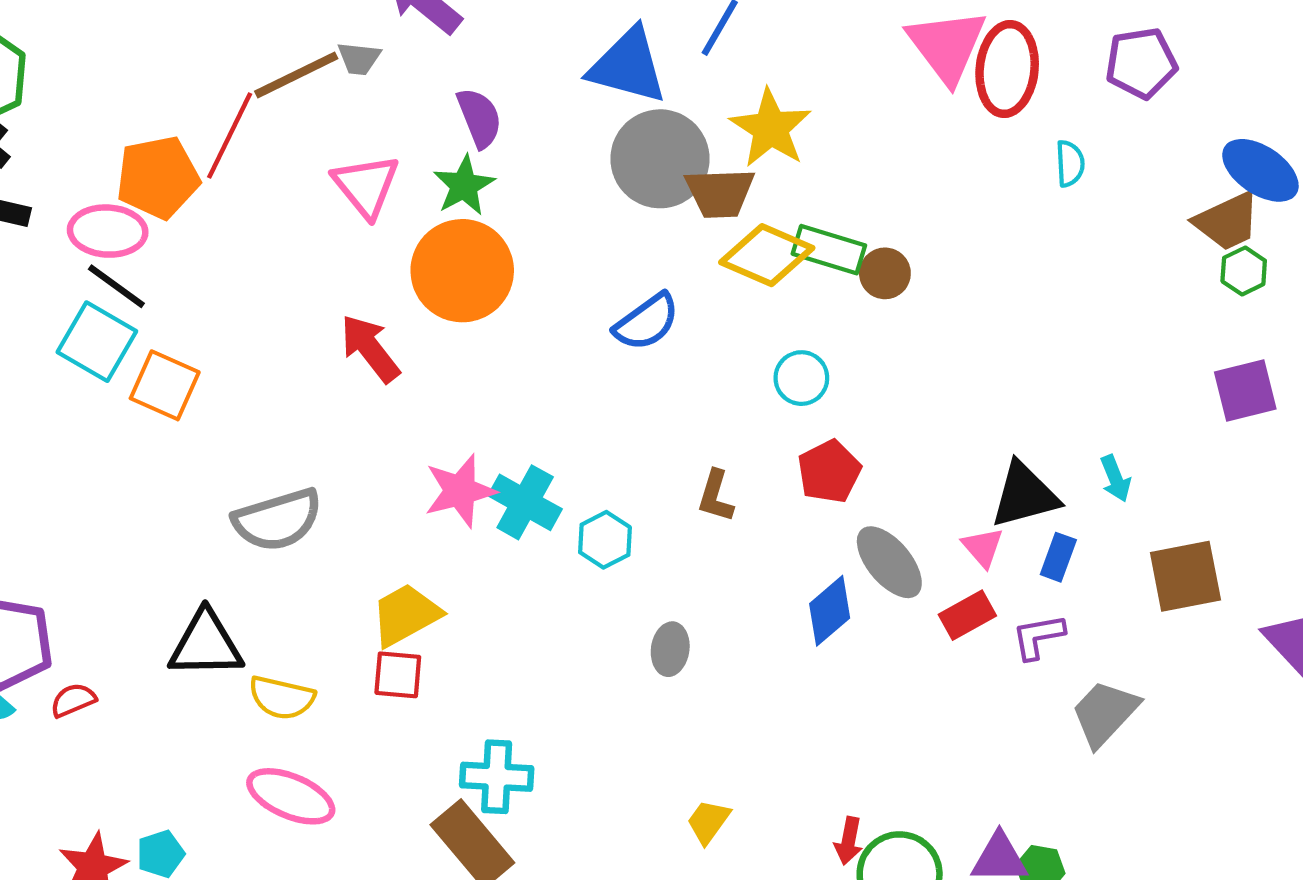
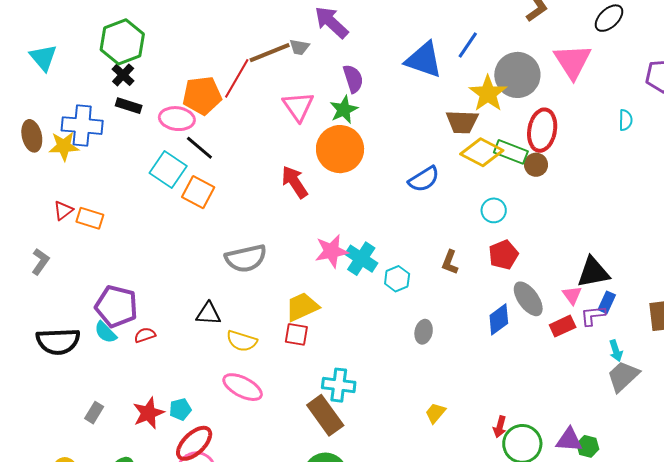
red ellipse: (1007, 69) -> (542, 130), moved
gray circle: (660, 159) -> (517, 75), moved
black line: (116, 286) -> (199, 148), moved
cyan arrow: (1116, 478) -> (616, 351), moved
purple L-shape: (1038, 637) -> (593, 316), moved
black triangle: (206, 644) -> (208, 314), size x0.7

